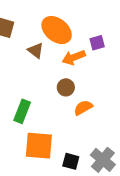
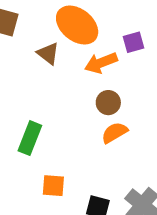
brown circle: (66, 87) -> (108, 103), moved
orange square: (39, 146) -> (53, 186), size x0.6

